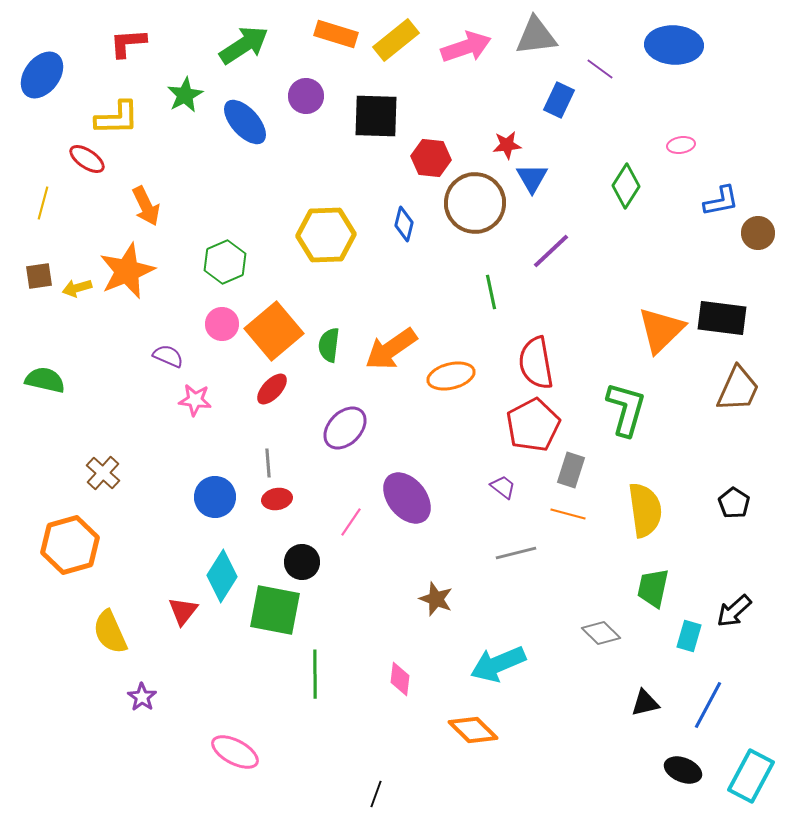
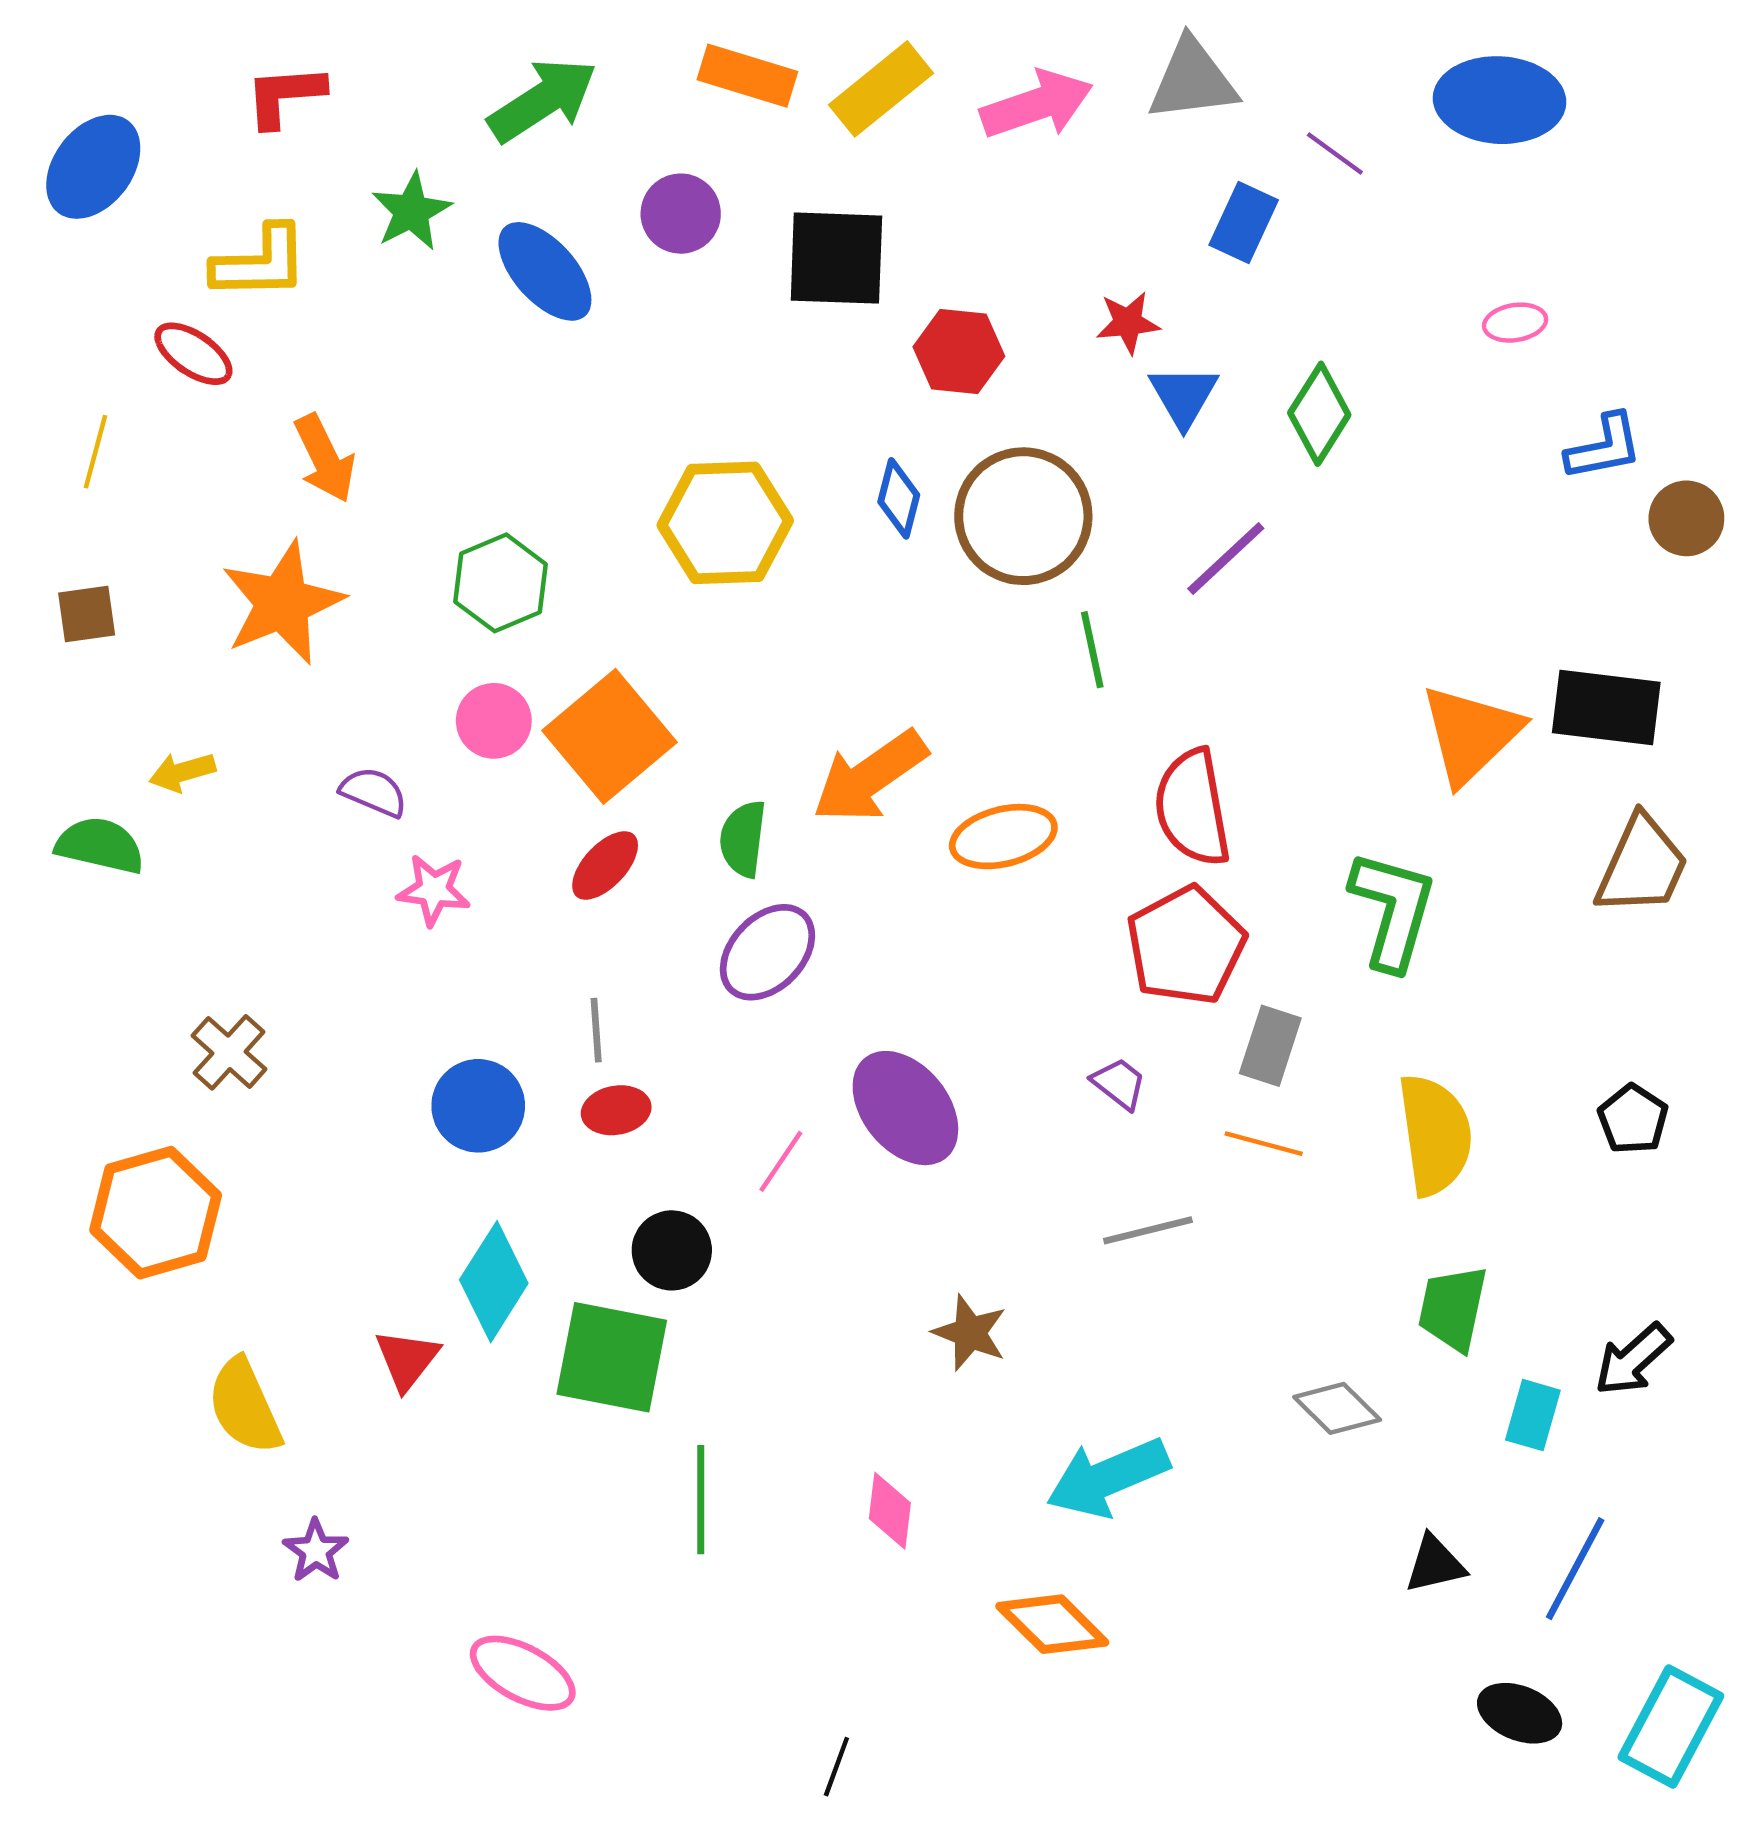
green diamond: (626, 186) -> (1319, 414), moved
brown circle: (475, 203) -> (1023, 516), moved
yellow arrow: (77, 288) -> (182, 772), moved
green semicircle: (329, 345) -> (743, 839), moved

